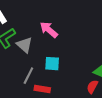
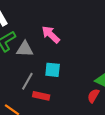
gray triangle: (25, 45) -> (25, 49), turned -42

